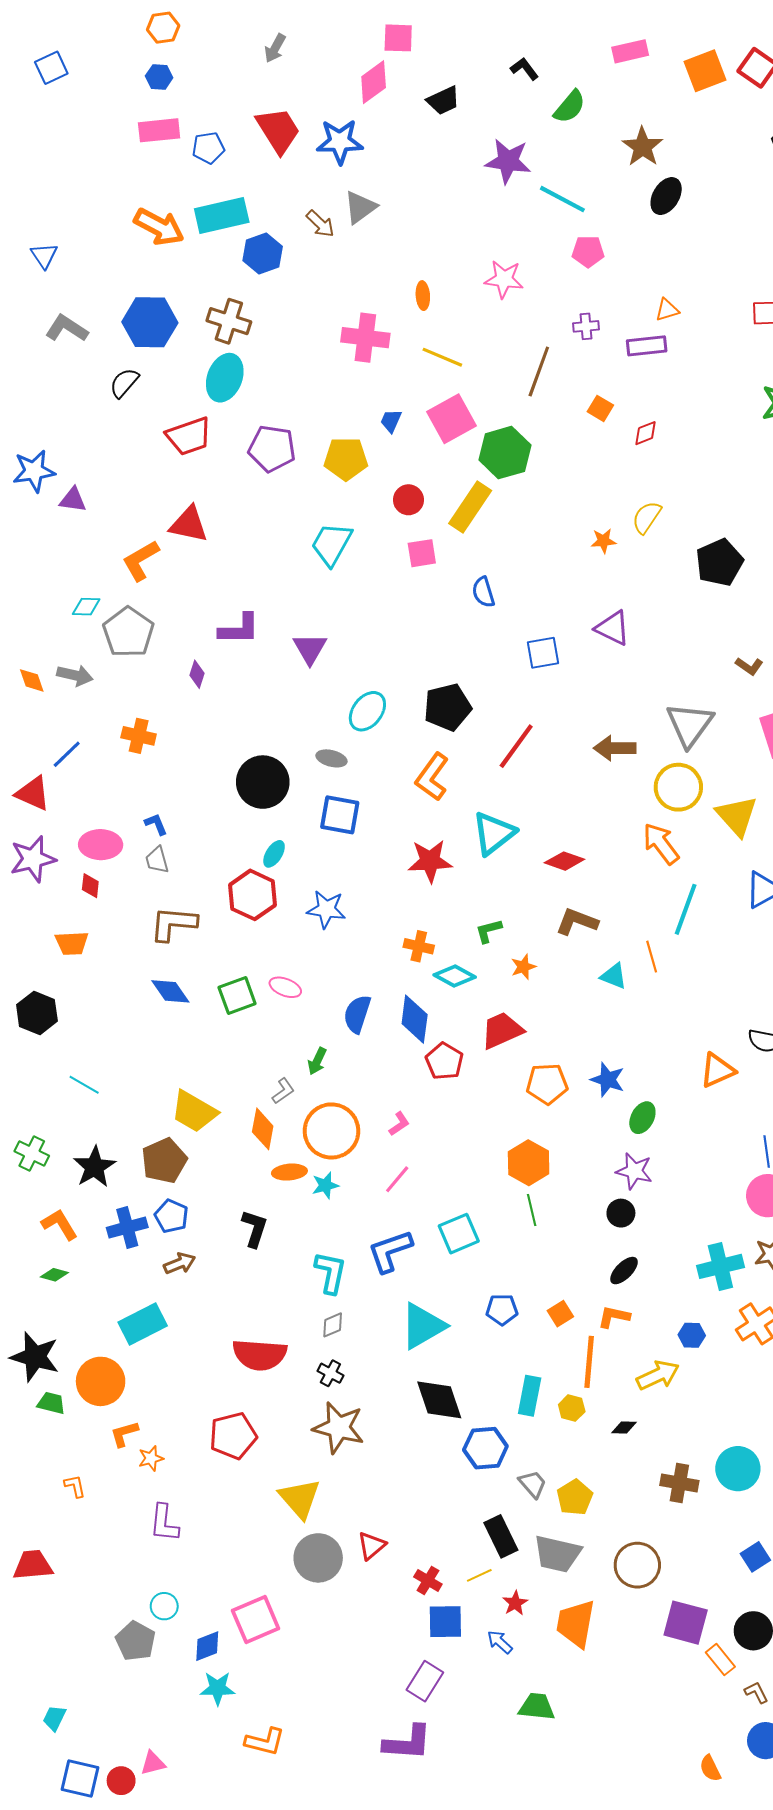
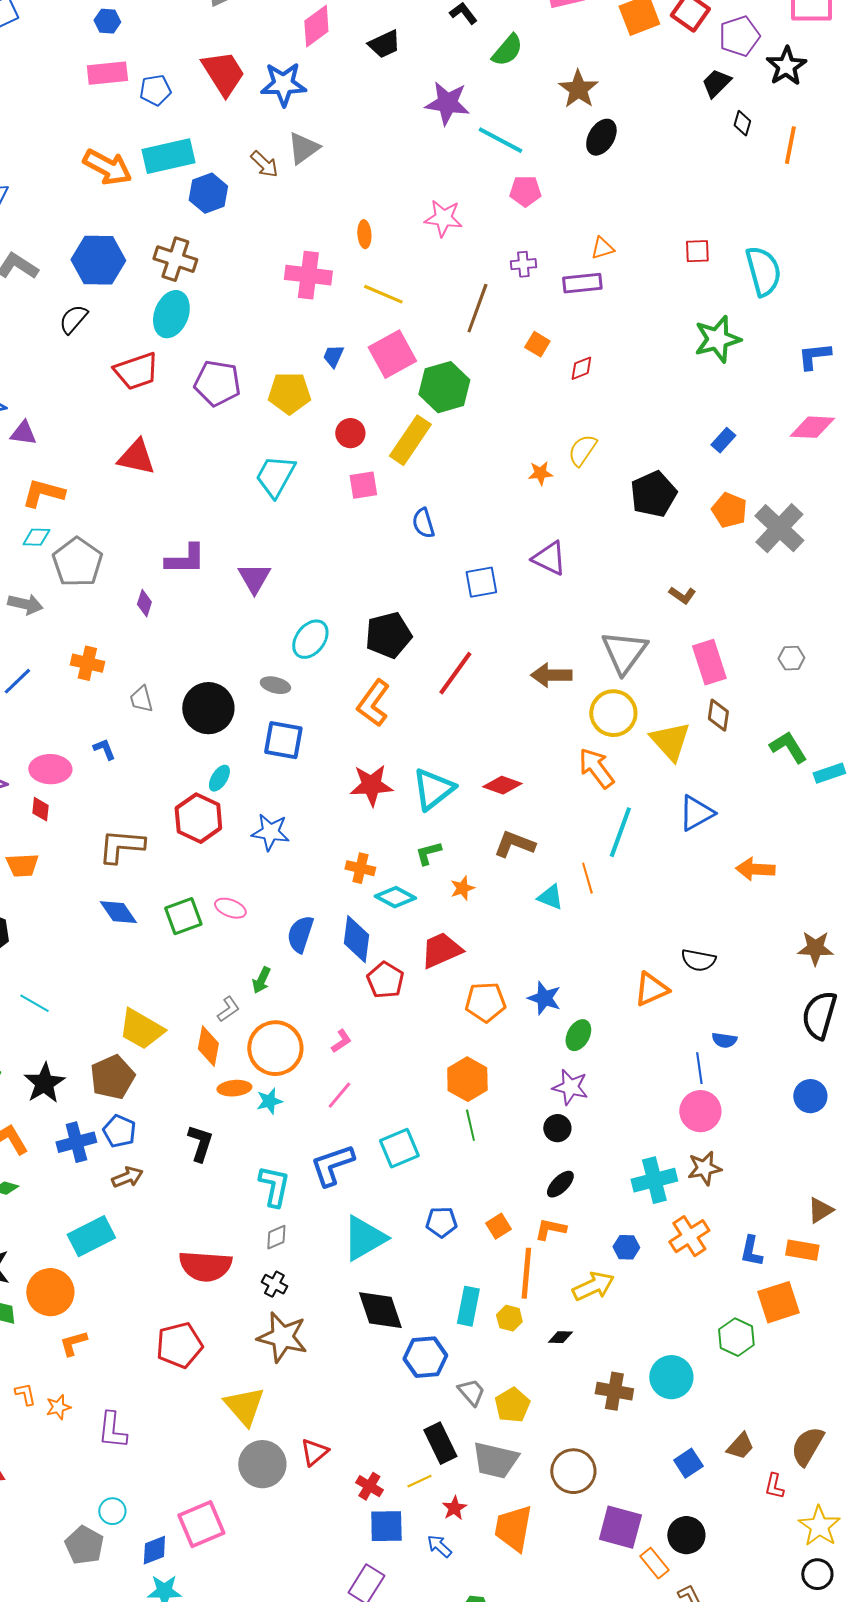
orange L-shape: (141, 560) -> (43, 493), moved, turned 45
cyan triangle: (494, 833) -> (433, 789), moved
gray trapezoid: (157, 860) -> (141, 699), moved
orange star: (151, 1458) -> (58, 1407), moved

